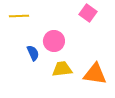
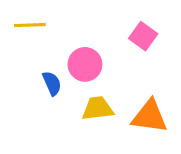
pink square: (88, 13) -> (143, 36), moved

